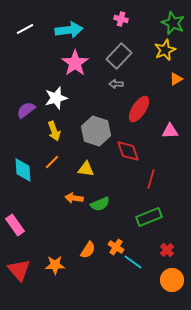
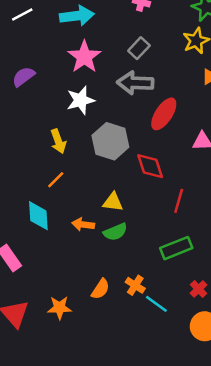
gray rectangle: (119, 56) -> (139, 48), size x0.7
gray arrow: (116, 84) -> (135, 83), size x2.0
white star: (56, 98) -> (81, 100), moved
purple semicircle: (26, 110) -> (23, 77), moved
yellow triangle: (86, 169) -> (113, 202), moved
cyan diamond: (23, 170) -> (38, 216), moved

